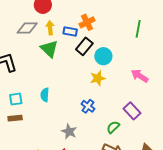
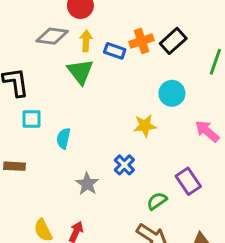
black rectangle: (84, 46) -> (173, 41), moved
cyan circle: (103, 56) -> (172, 93), moved
cyan square: (16, 99) -> (32, 119), moved
gray star: (69, 132) -> (87, 184), moved

